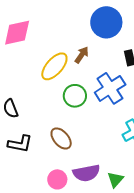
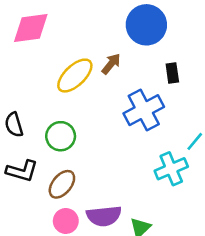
green circle: (75, 96) -> (61, 136), moved
brown ellipse: (61, 139) -> (62, 184), moved, turned 75

